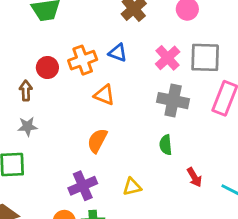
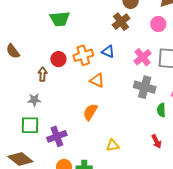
gray star: (28, 126) -> (34, 100), moved
green semicircle: (166, 145) -> (161, 110), moved
purple cross: (83, 186) -> (57, 136), moved

